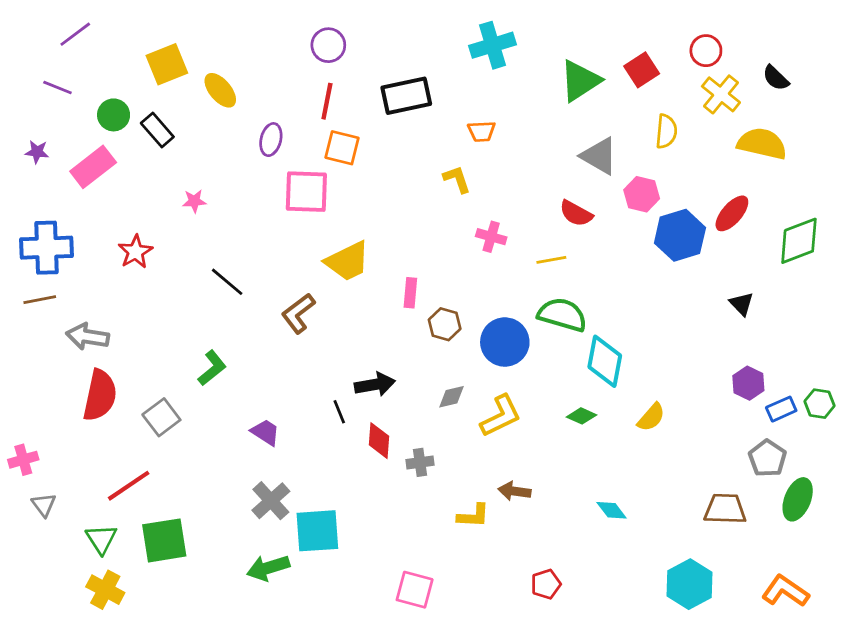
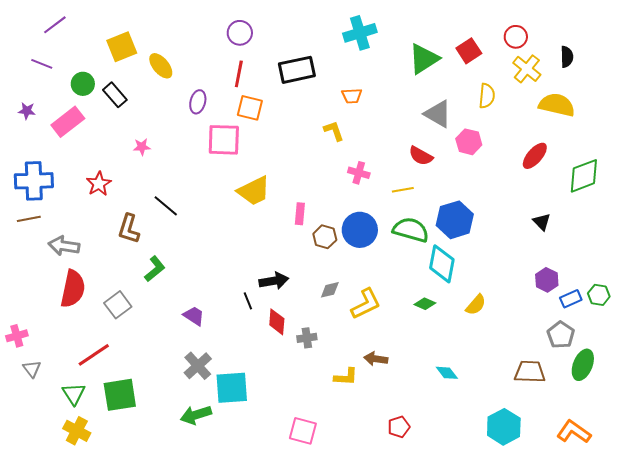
black semicircle: (776, 78) -> (567, 57), turned -135
blue hexagon: (680, 235) -> (455, 220), moved
brown L-shape: (298, 313) -> (129, 229), moved, turned -36
blue circle: (505, 342) -> (360, 230), moved

